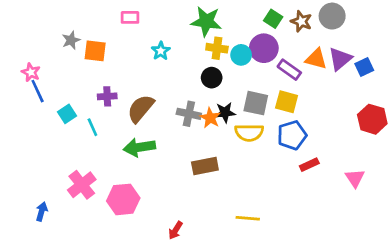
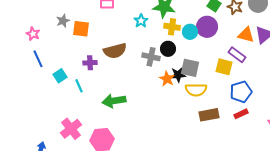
cyan star: (161, 51) -> (141, 21), moved
purple rectangle: (289, 70) -> (237, 55), moved
pink star: (31, 72) -> (33, 34), moved
gray square: (256, 103) -> (190, 68), moved
brown semicircle: (141, 108) -> (115, 51), moved, turned -145
gray cross: (189, 114) -> (151, 57), moved
blue pentagon: (292, 135) -> (241, 92), moved
brown rectangle: (205, 166) -> (209, 115), moved

